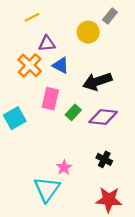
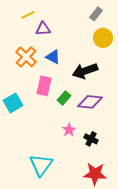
yellow circle: (88, 32) -> (103, 38), moved
purple triangle: (47, 44) -> (43, 29), moved
pink star: (64, 167) -> (69, 130), moved

